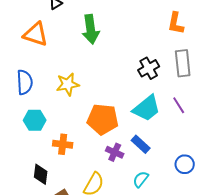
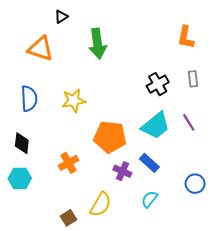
gray rectangle: (183, 63) -> (193, 79), size x0.6
cyan hexagon: (35, 120) -> (20, 178), moved
orange cross: (63, 144) -> (68, 163), turned -36
black diamond: (41, 174) -> (22, 143), moved

